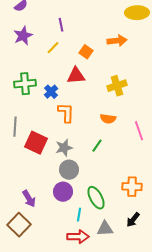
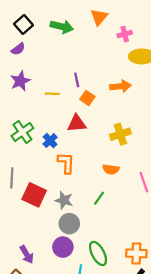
purple line: (61, 25) -> (77, 80), moved
yellow line: (53, 48) -> (52, 94), turned 48
green cross: (25, 84) -> (22, 132), turned -30
gray star: (64, 148) -> (64, 200), turned 30
orange cross: (132, 187) -> (136, 253), moved

